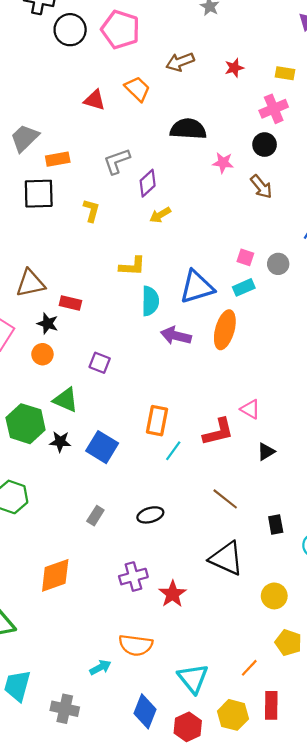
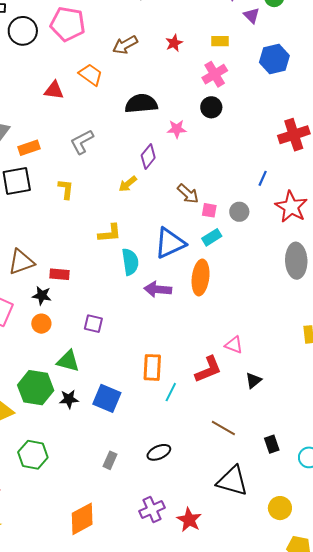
purple diamond: (148, 183) -> (148, 156), moved
brown arrow: (261, 187) -> (188, 194), moved

